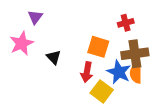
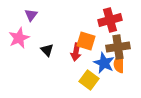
red cross: (126, 23) -> (110, 20), size x1.6
red arrow: (87, 72) -> (76, 52), moved

